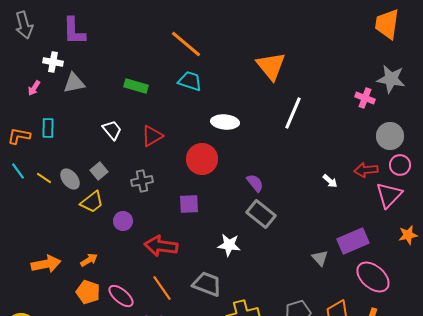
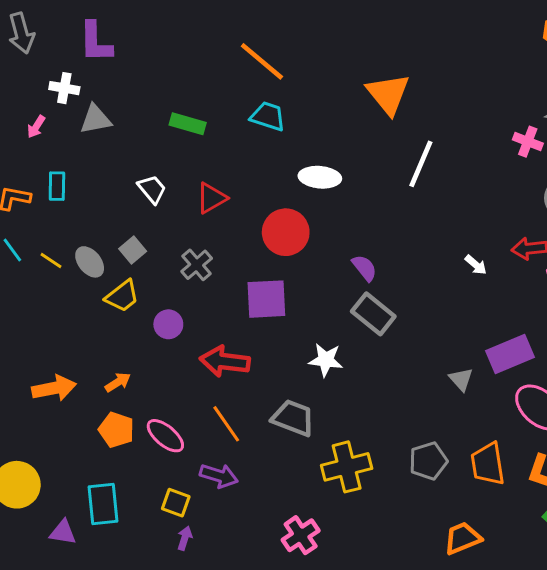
gray cross: (142, 181) -> (197, 265), turned -30
purple square: (189, 204) -> (266, 299), size x1.4

